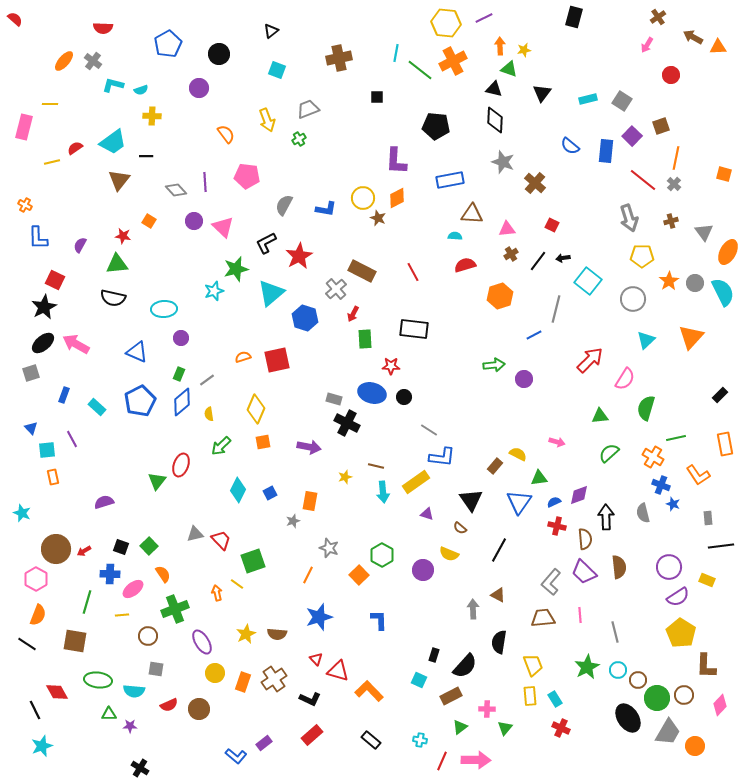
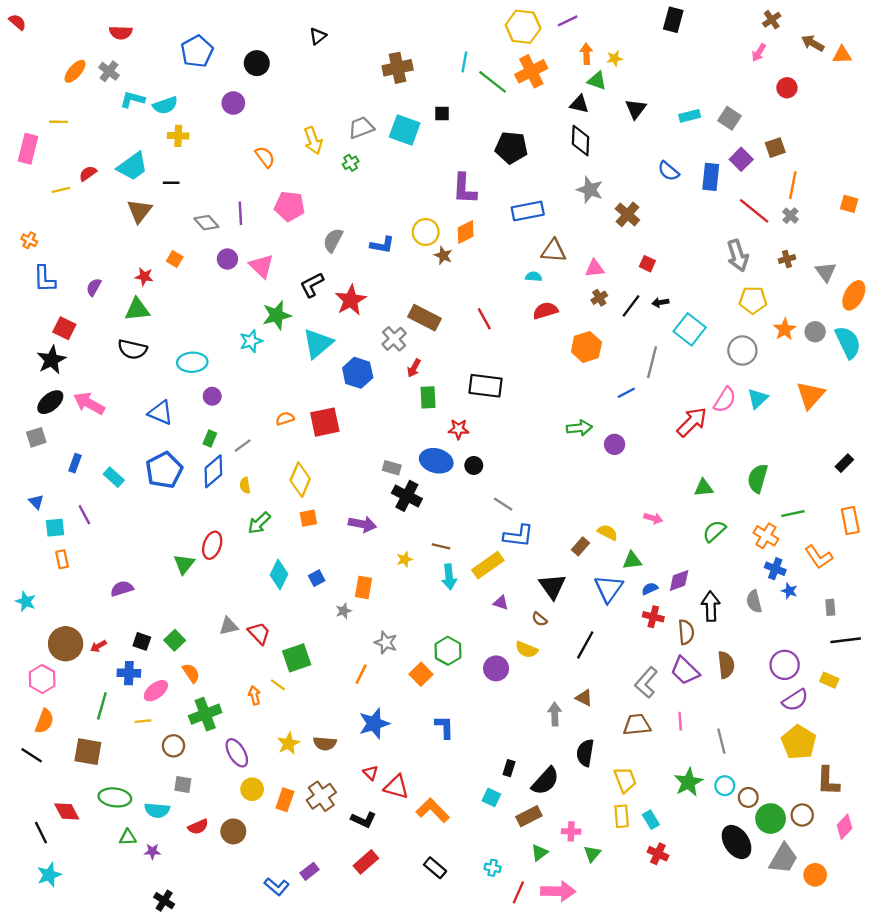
cyan square: (277, 70) -> (405, 130), moved, size x1.5
cyan semicircle: (141, 90) -> (165, 105), size x1.5
pink semicircle: (625, 379) -> (725, 400), moved

